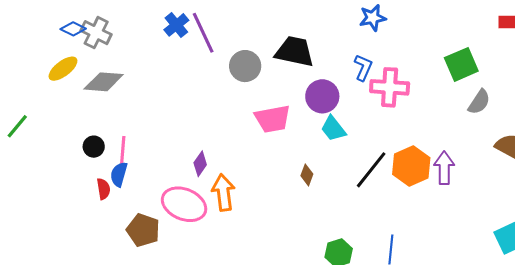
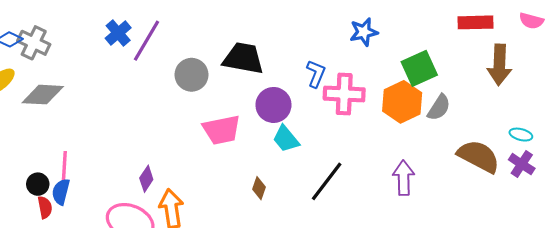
blue star: (373, 18) -> (364, 32), moved
purple line: (203, 33) -> (146, 41), turned 57
black circle: (94, 147) -> (38, 184), moved
orange hexagon: (411, 166) -> (402, 102), moved

